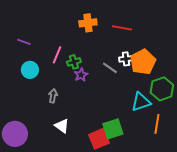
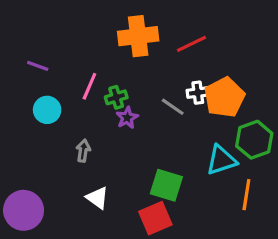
orange cross: (88, 23) -> (138, 36), size x1.4
red line: (122, 28) -> (191, 44), turned -36
green square: (113, 129) -> (166, 185), moved, turned 35

